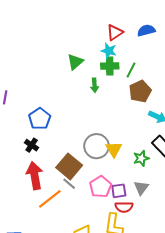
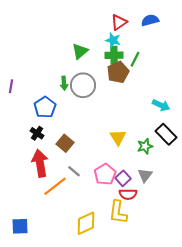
green arrow: (94, 85) -> (64, 83), moved
brown pentagon: (140, 91) -> (118, 72), moved
gray circle: (97, 146) -> (83, 85), moved
brown square: (69, 166) -> (65, 143), moved, size x0.7
purple square: (119, 191) -> (123, 178), turned -35

